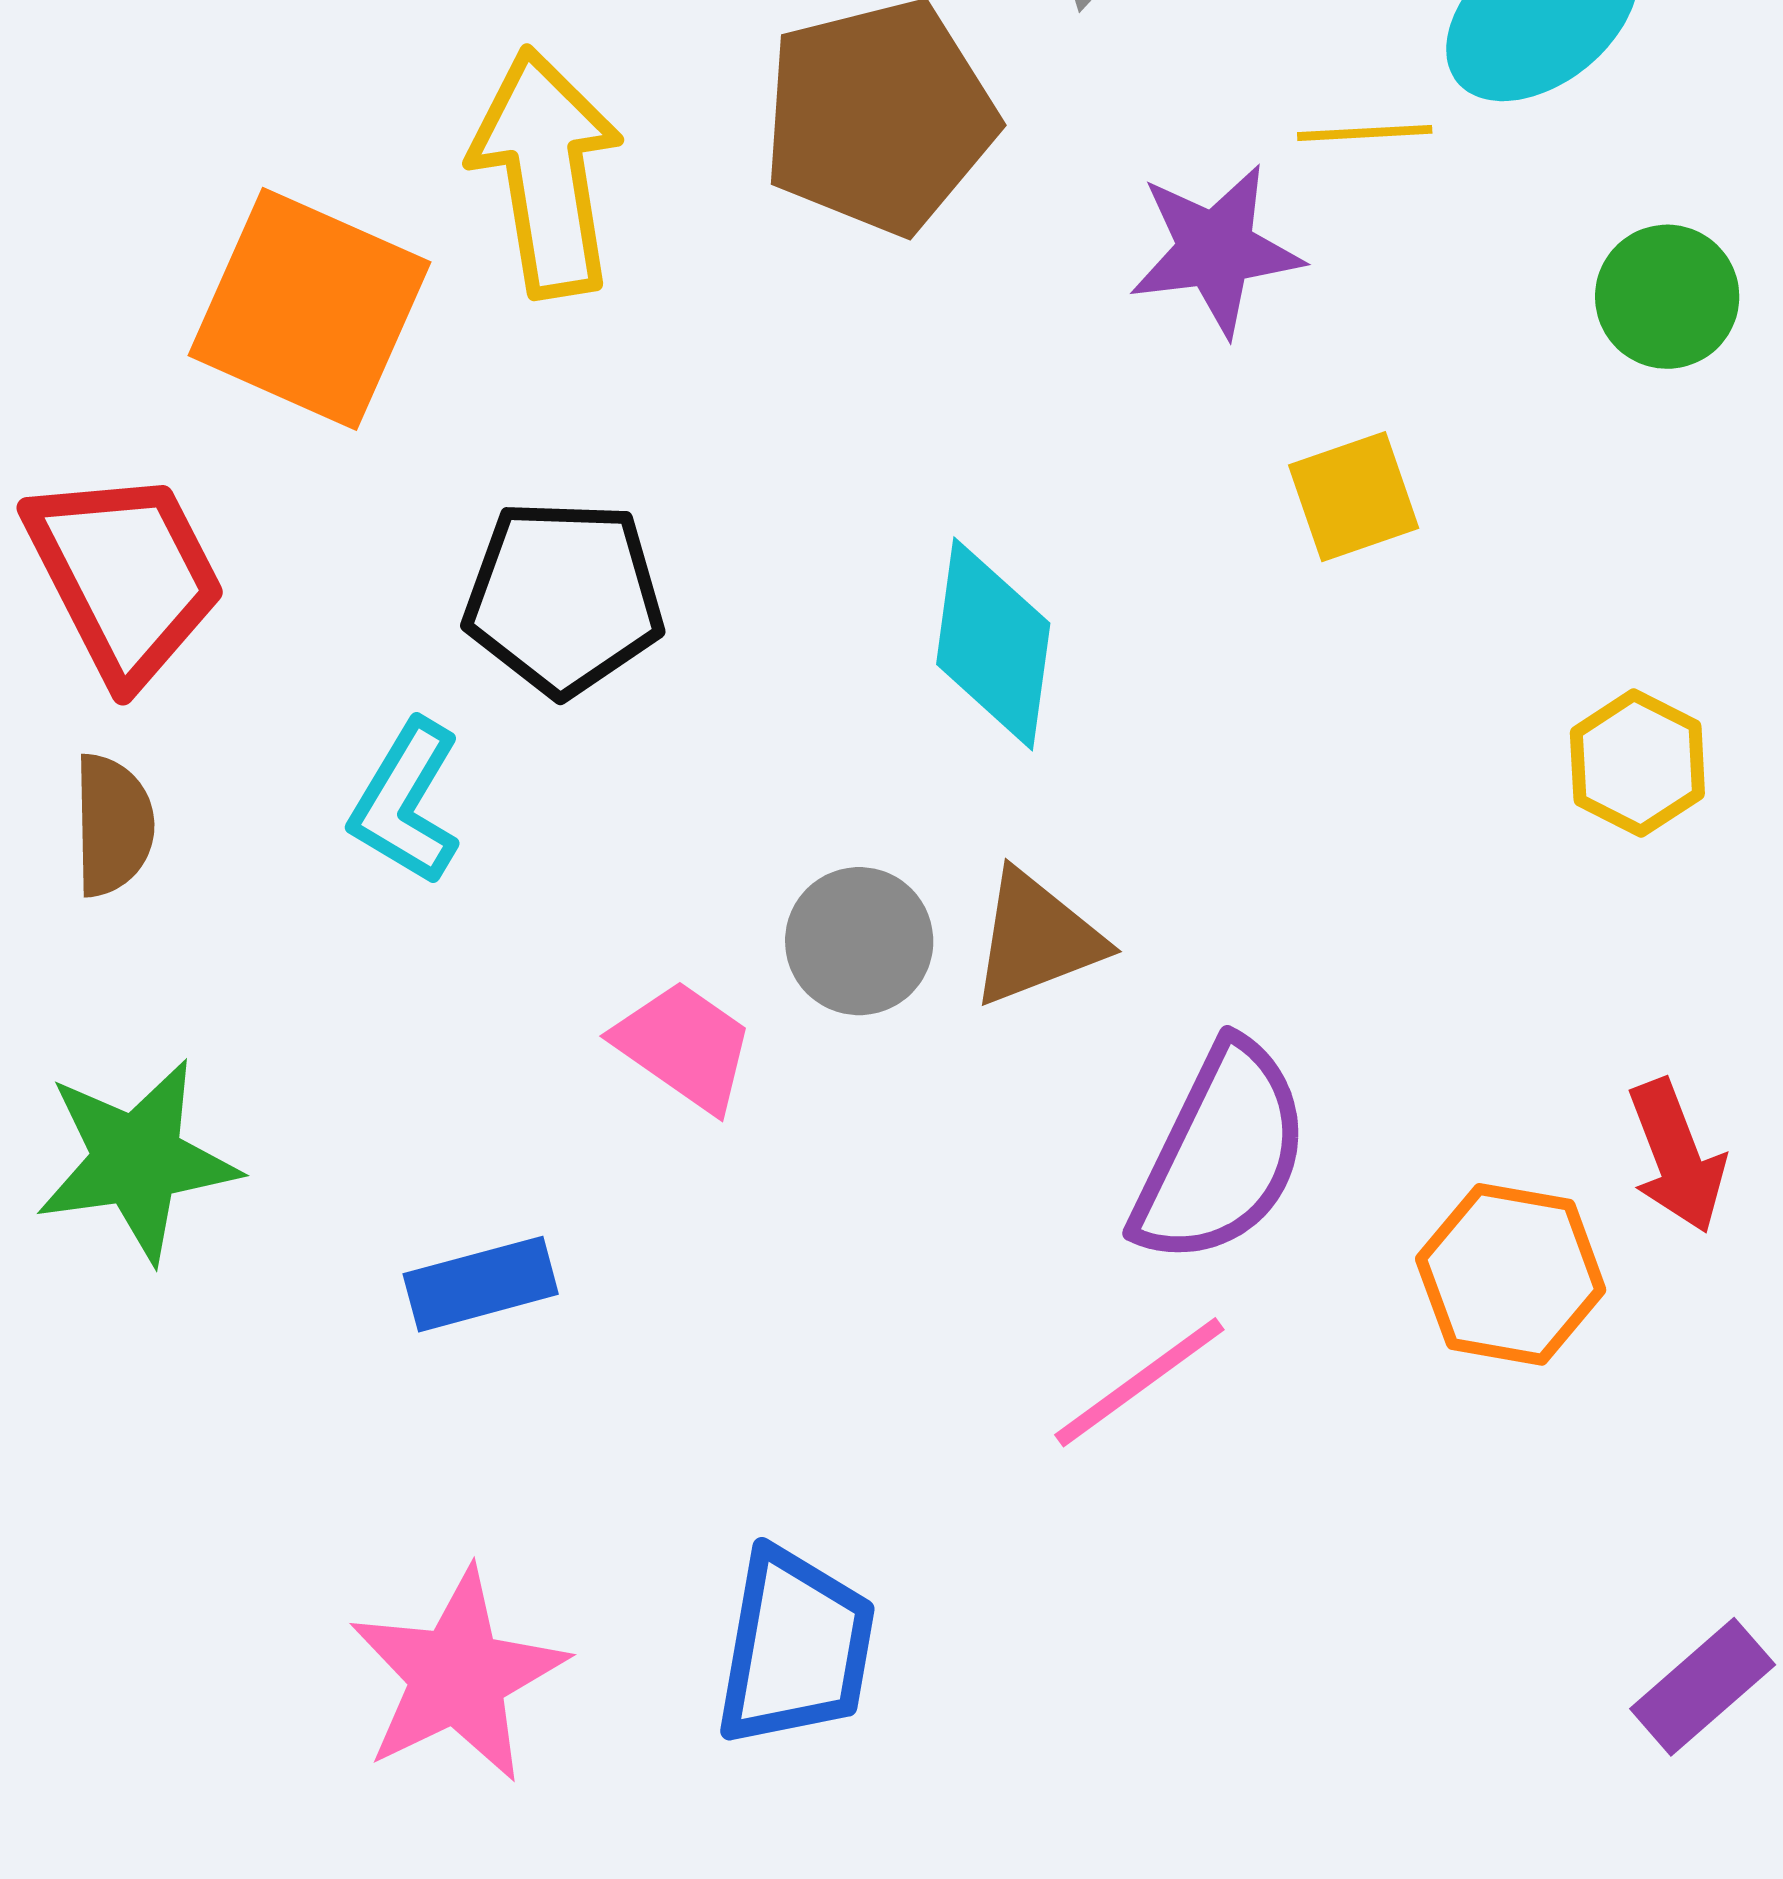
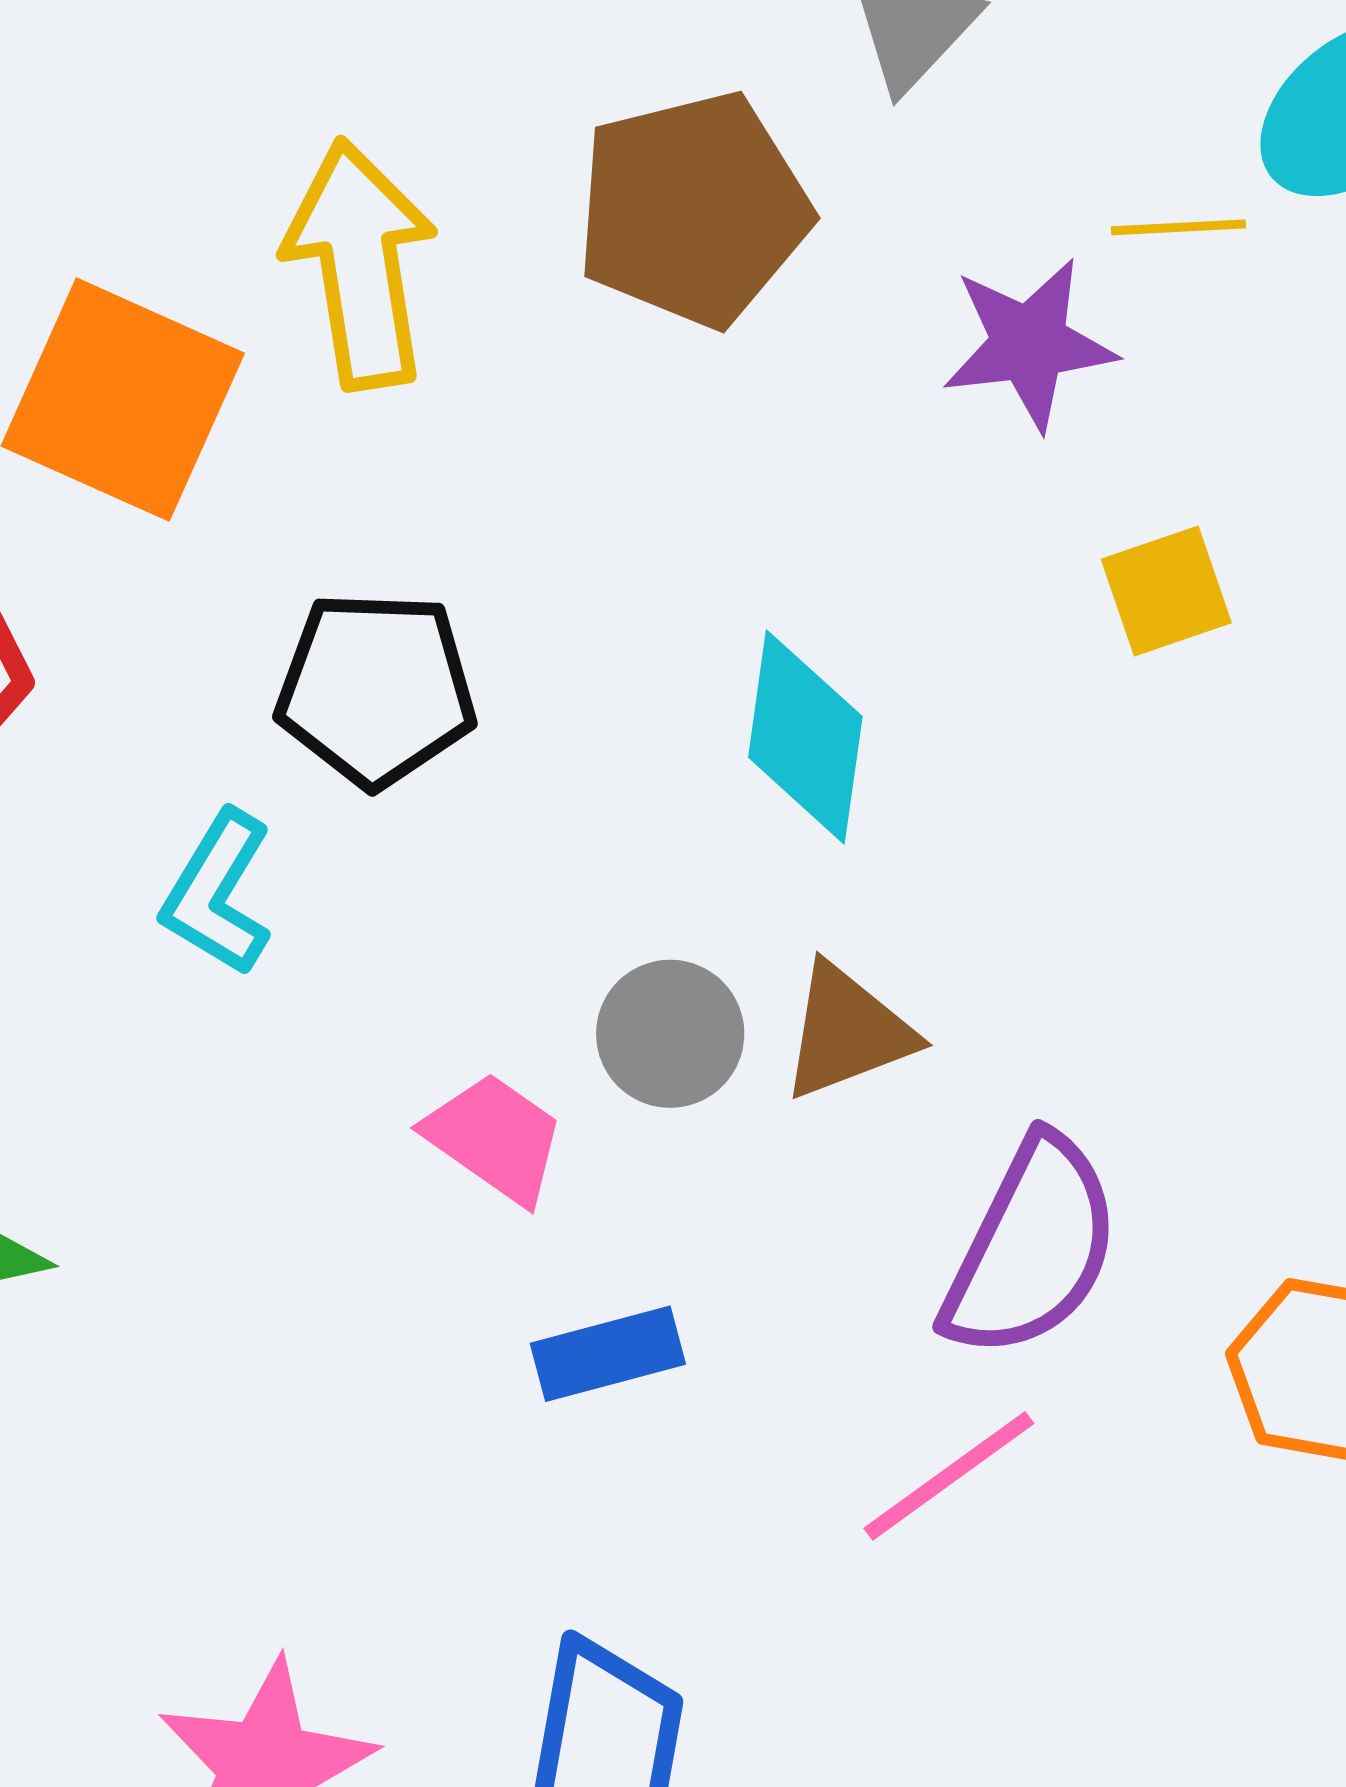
blue rectangle: (481, 1284) -> (608, 1354), moved

